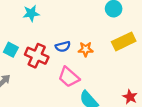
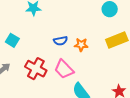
red cross: (37, 56) -> (36, 69), moved

